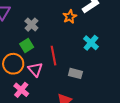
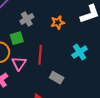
orange star: (70, 17) -> (58, 22), moved

